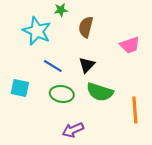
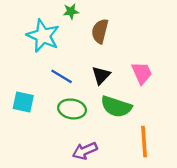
pink trapezoid: (130, 45) -> (142, 73), moved, turned -95
orange line: (135, 110) -> (144, 142), moved

